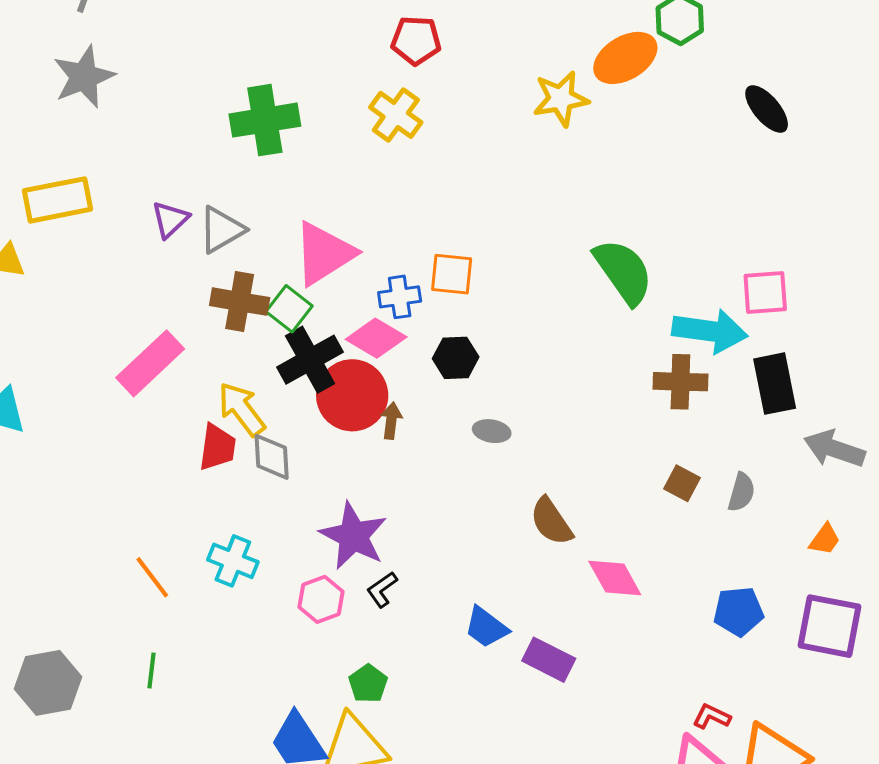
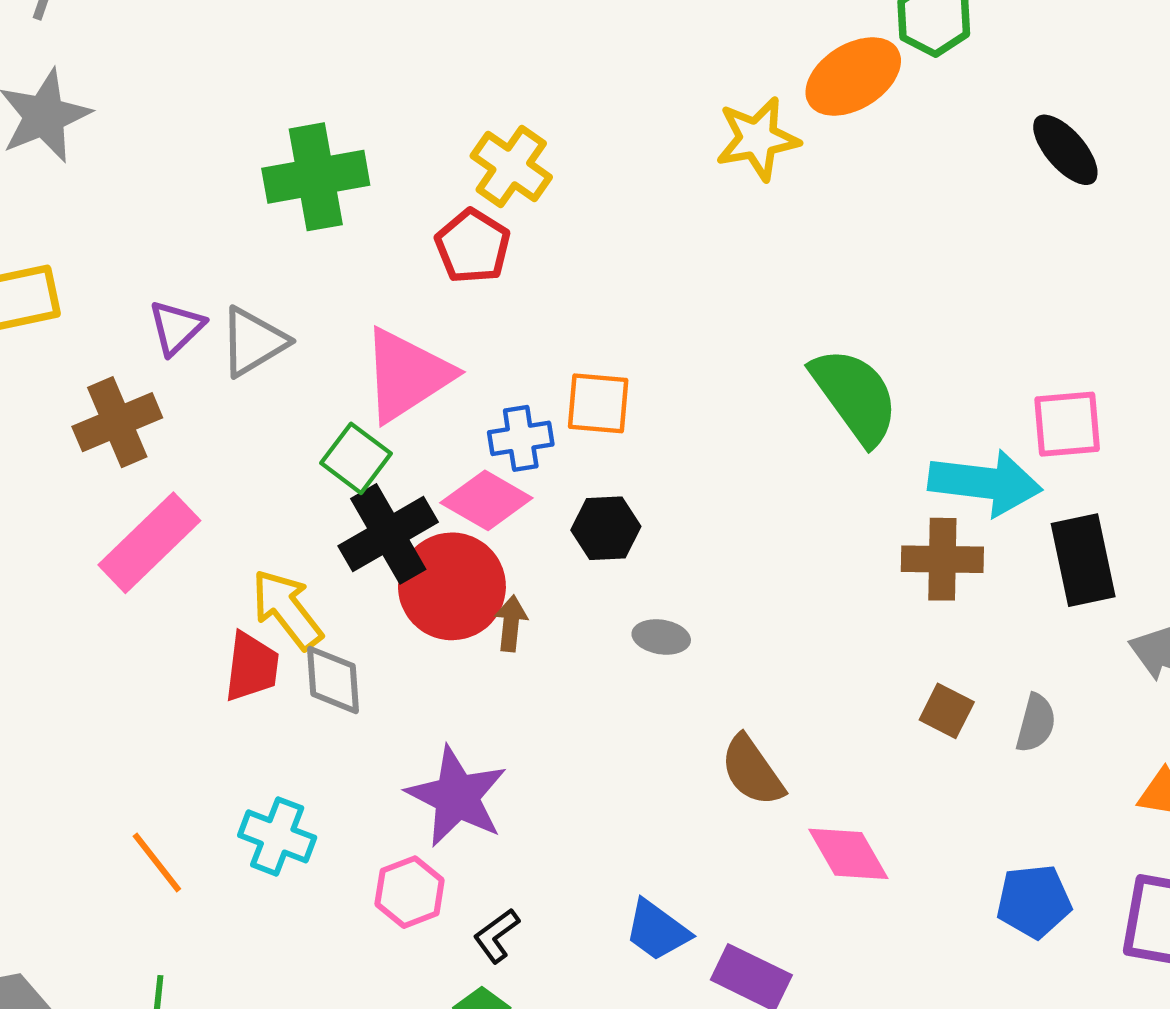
red pentagon: (416, 40) -> (473, 246), moved, turned 30
brown cross: (240, 302) -> (117, 422), moved, turned -32
black L-shape: (382, 589) -> (496, 936), moved

